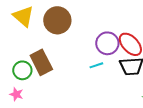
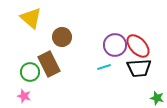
brown circle: (57, 20) -> (62, 37), moved, size x0.7

